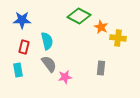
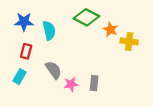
cyan semicircle: (47, 41) -> (49, 30), moved
gray rectangle: (101, 68) -> (94, 83), moved
cyan rectangle: (18, 70) -> (20, 77), turned 40

